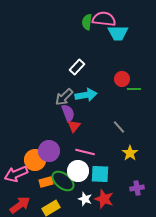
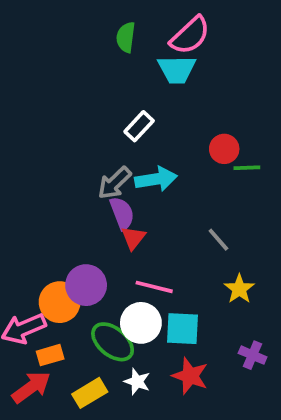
pink semicircle: (104, 19) -> (190, 35), turned 130
green semicircle: (87, 22) -> (126, 37), moved
cyan trapezoid: (118, 33) -> (177, 69), moved
orange rectangle: (46, 182) -> (50, 355), moved
purple cross: (137, 188) -> (253, 355), turned 32
white star: (85, 199) -> (137, 382), moved

